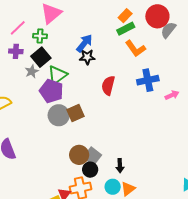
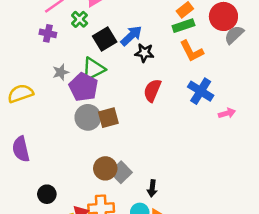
green cross: (40, 36) -> (80, 19), turned 32
black square: (41, 57) -> (105, 39), moved
black star: (87, 57) -> (144, 53), moved
gray star: (32, 71) -> (61, 72), moved
blue cross: (148, 80) -> (201, 91), turned 35
black circle: (90, 170) -> (47, 194), moved

